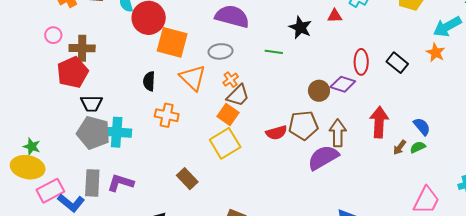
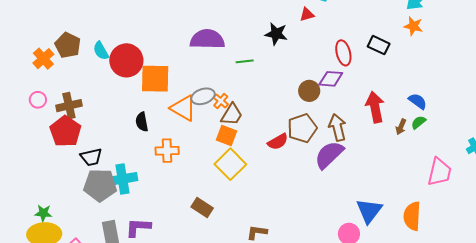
gray ellipse: (221, 51) -> (203, 96), moved
green line: (274, 52) -> (245, 61), moved

